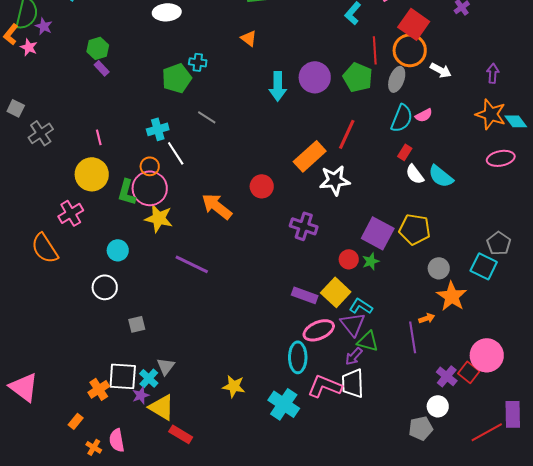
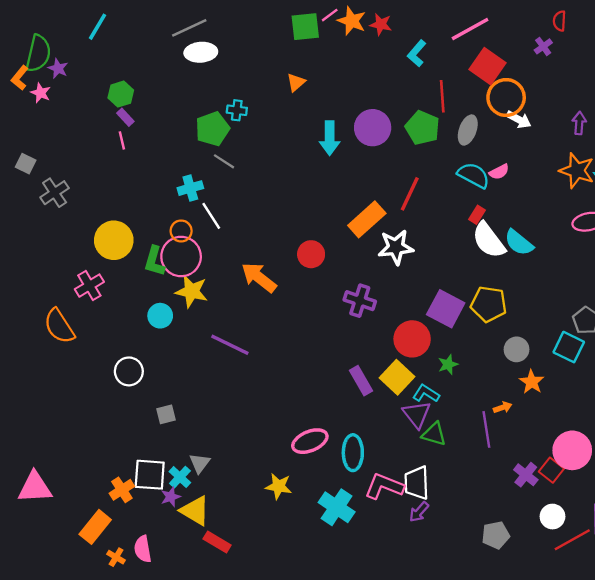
orange triangle: (249, 38) -> (296, 82), turned 42
orange circle: (410, 50) -> (506, 97), moved
gray line: (207, 117) -> (224, 161), moved
cyan semicircle: (402, 118) -> (474, 175), turned -84
pink line: (99, 137) -> (122, 140), moved
white semicircle: (415, 174) -> (489, 240), size x1.6
cyan circle: (118, 250) -> (160, 316), moved
red circle: (349, 259) -> (412, 339), size x1.6
green star: (371, 261) -> (448, 364), moved
purple rectangle: (305, 295) -> (361, 381), turned 40
orange star: (452, 296) -> (532, 382), size x0.7
pink ellipse: (319, 330) -> (310, 441), moved
purple arrow: (354, 356) -> (419, 512), moved
pink triangle: (24, 387) -> (35, 487), turned -40
white circle: (438, 406) -> (552, 517), moved
orange rectangle: (76, 421) -> (95, 527), size x1.8

